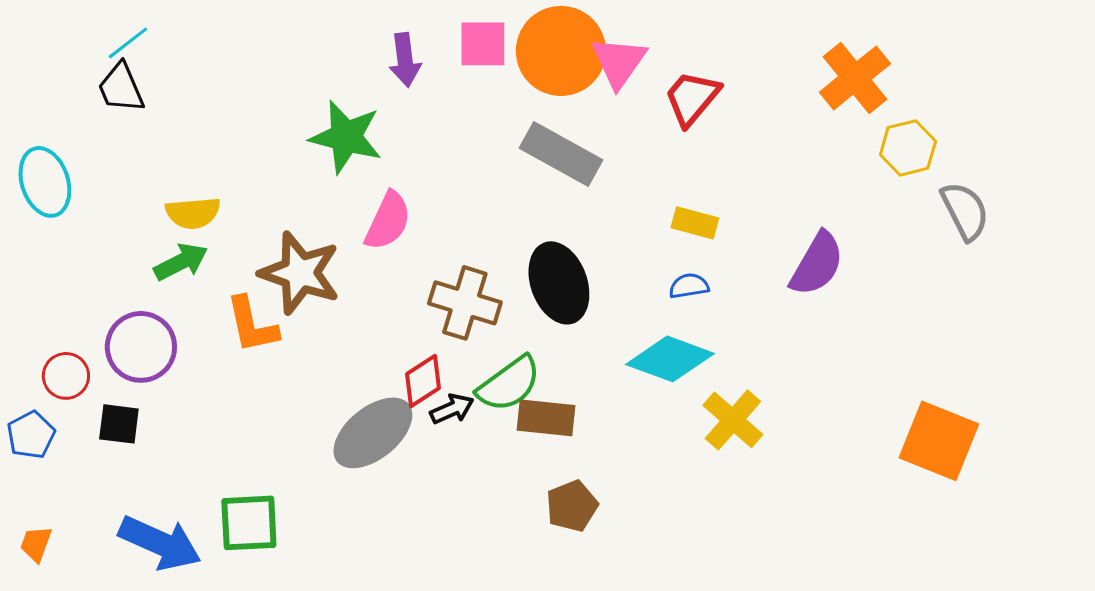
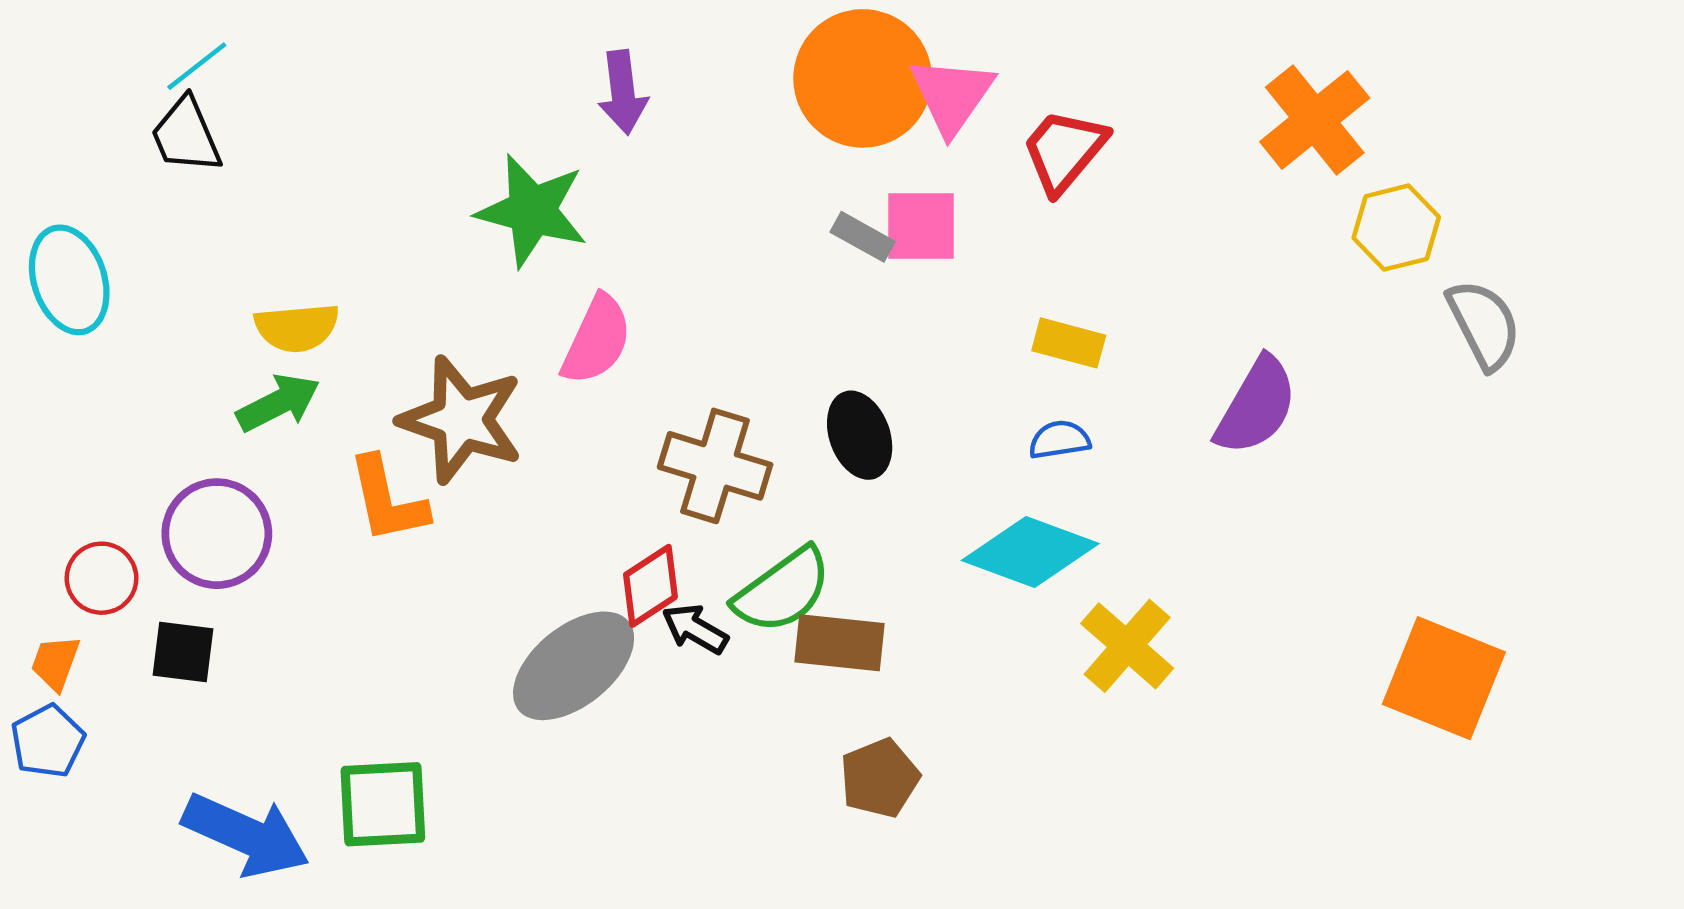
pink square: (483, 44) -> (921, 226), moved
gray rectangle: (561, 154) -> (863, 237), size x0.5
black ellipse: (559, 283) -> (860, 435), size x0.7
black arrow: (452, 409) -> (695, 629), turned -126
blue pentagon: (31, 435) -> (48, 741), moved
orange trapezoid: (36, 544) -> (55, 663), moved

